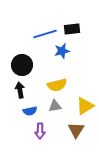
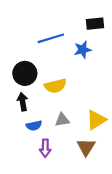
black rectangle: (72, 29) -> (95, 24), moved
blue star: (62, 51) -> (83, 50), moved
yellow semicircle: (57, 85) -> (55, 86), moved

